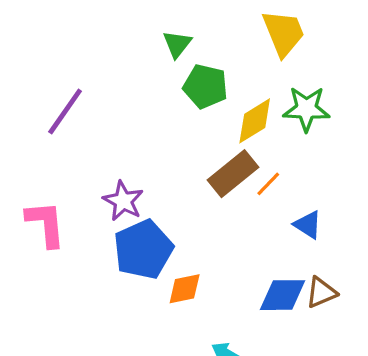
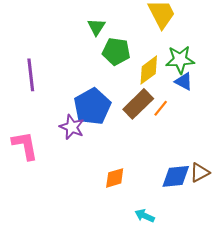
purple line: (65, 112) -> (31, 75), turned -36
blue triangle: (308, 225) -> (184, 81), moved
blue pentagon: (143, 249) -> (92, 106), moved

